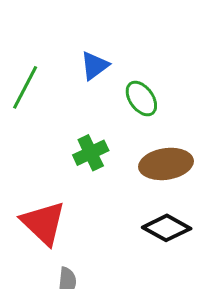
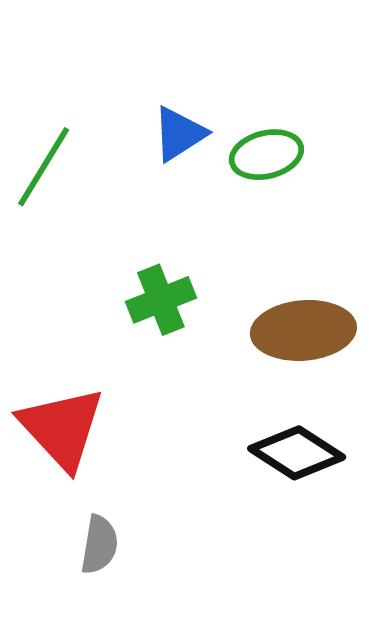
green ellipse: (141, 99) -> (266, 155), moved, turned -72

